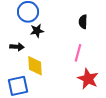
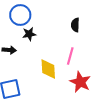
yellow diamond: (35, 66) -> (48, 69), moved

